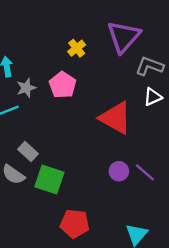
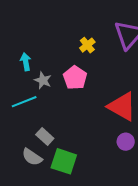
gray star: (26, 88) -> (43, 80), turned -30
purple circle: (119, 171) -> (126, 142), moved

